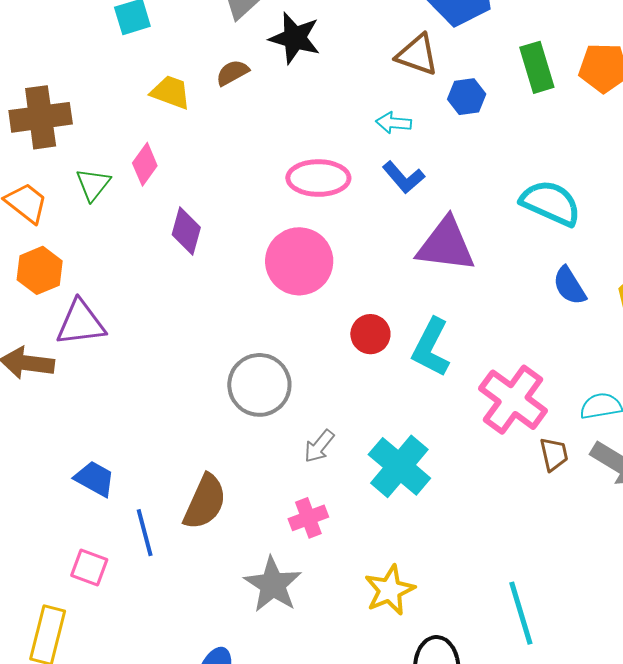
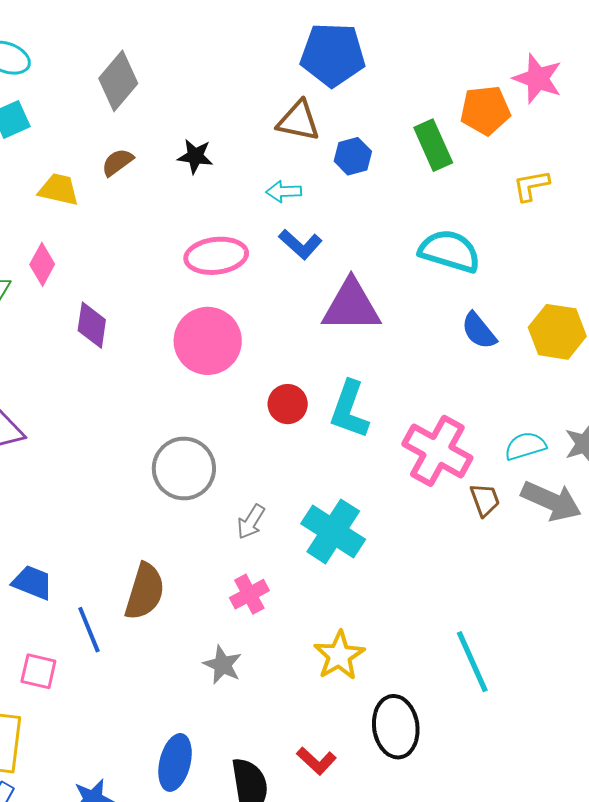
black star: (295, 38) -> (195, 156), moved, size x0.7
green rectangle: (537, 67) -> (433, 145), moved
gray star: (273, 585) -> (223, 665), size x0.7

